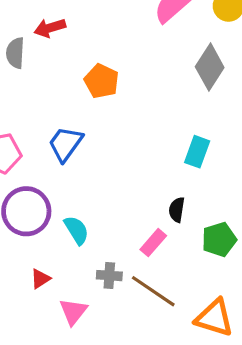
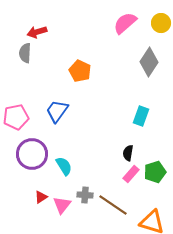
red arrow: (50, 28) -> (37, 32), moved
pink rectangle: (153, 243) -> (131, 174), moved
pink triangle: (73, 312) -> (62, 205), moved

